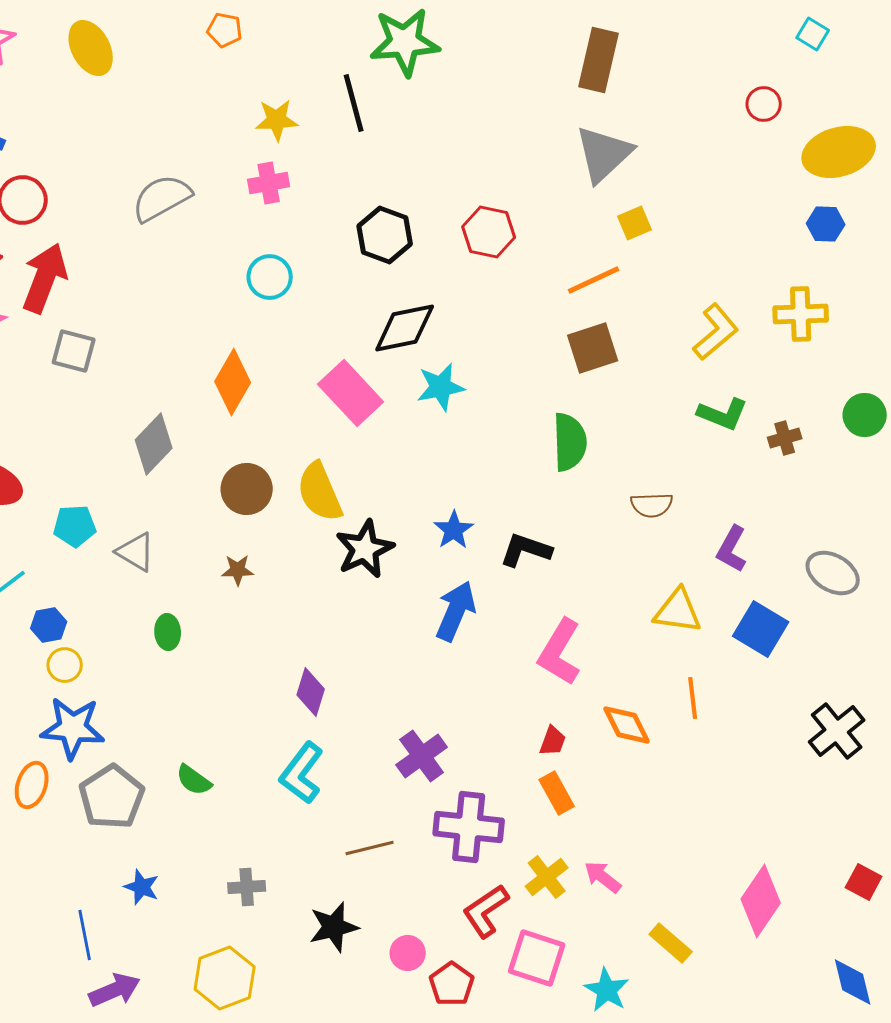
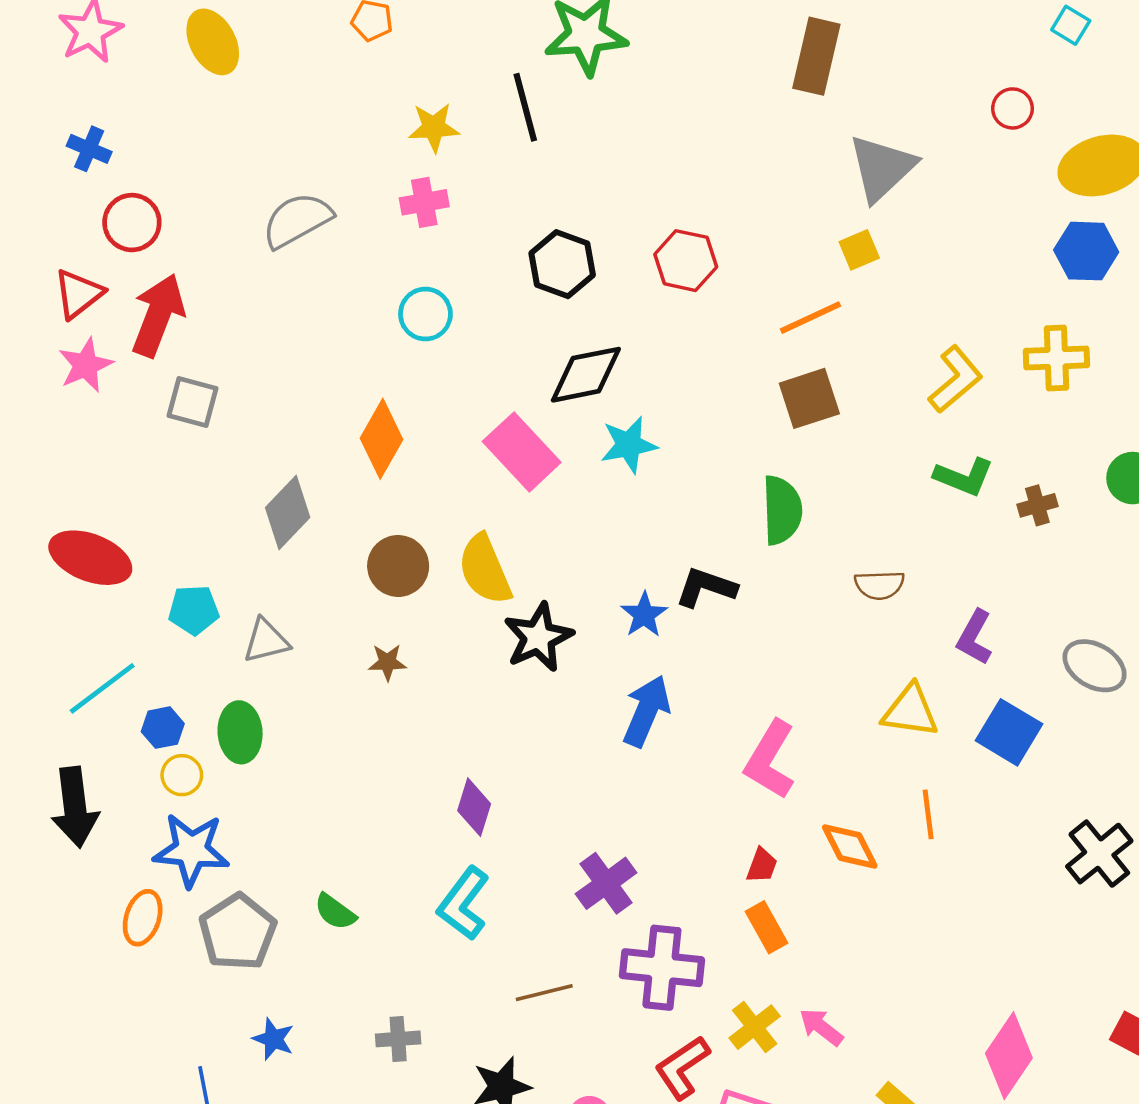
gray triangle: (604, 154) -> (882, 168), moved
blue hexagon: (826, 224) -> (1086, 251), size x1.4
black L-shape: (526, 550) -> (706, 587), moved
gray triangle: (136, 552) -> (266, 641), turned -45
green ellipse: (168, 632) -> (240, 732), moved, size x1.4

